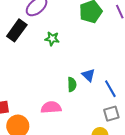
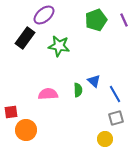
green star: (52, 39) -> (59, 46), size x1.5
pink semicircle: (51, 107) -> (48, 94), moved

